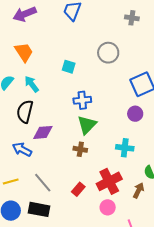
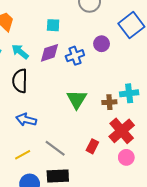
purple circle: (135, 114) -> (102, 44), moved
green triangle: (87, 125) -> (77, 99), moved
purple diamond: (43, 132) -> (49, 53), moved
brown cross: (80, 149) -> (109, 102), moved

